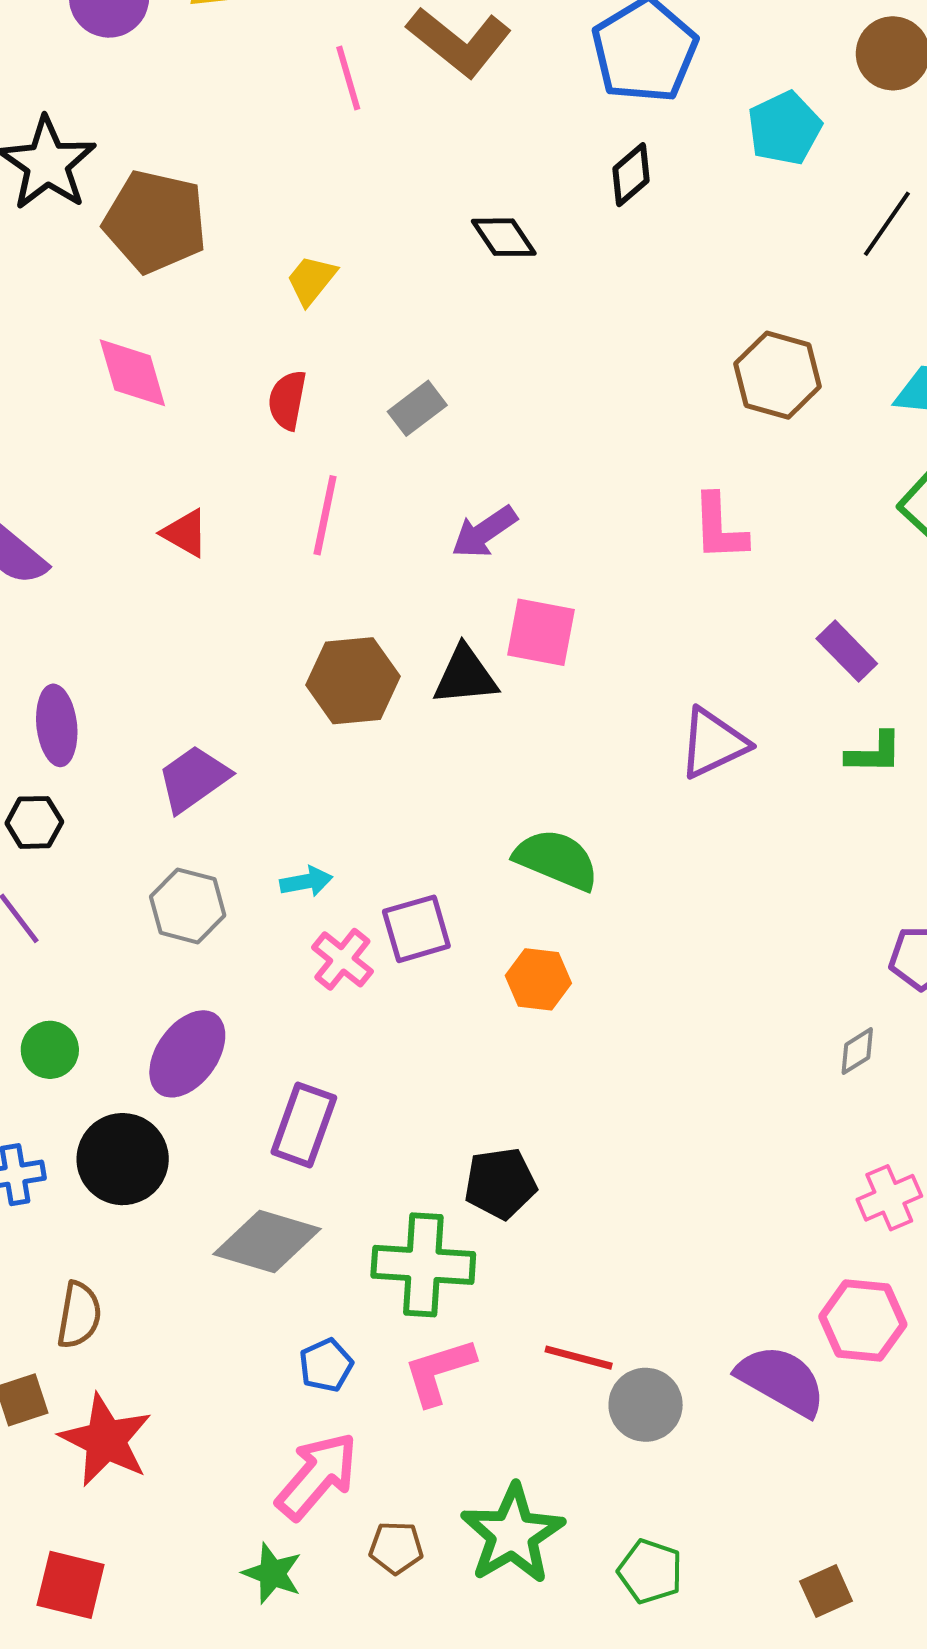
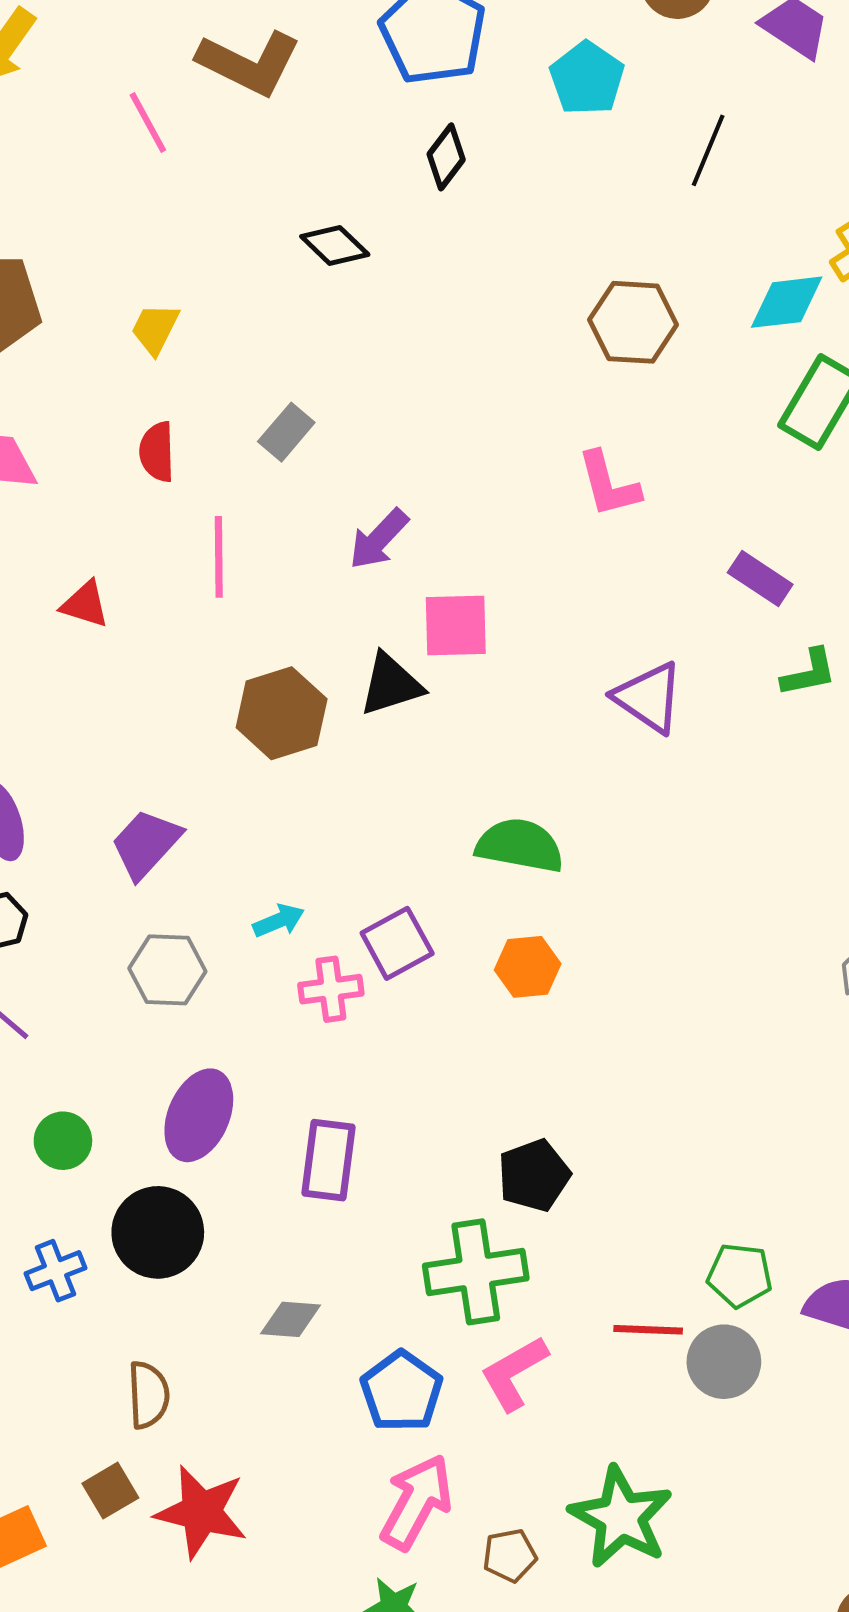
purple triangle: (713, 743) -> (649, 697), turned -48
pink cross: (342, 959) -> (331, 989), turned -34
gray diamond: (267, 1241) -> (291, 1319), moved, size x0.6
blue pentagon: (326, 1365) -> (402, 1391), size x1.5
green pentagon: (650, 1571) -> (740, 1275), moved

